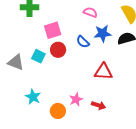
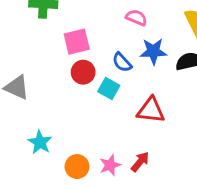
cyan square: (38, 56) -> (109, 88), moved
pink star: (76, 99) -> (110, 165), moved
red arrow: (99, 105) -> (140, 162), turned -72

